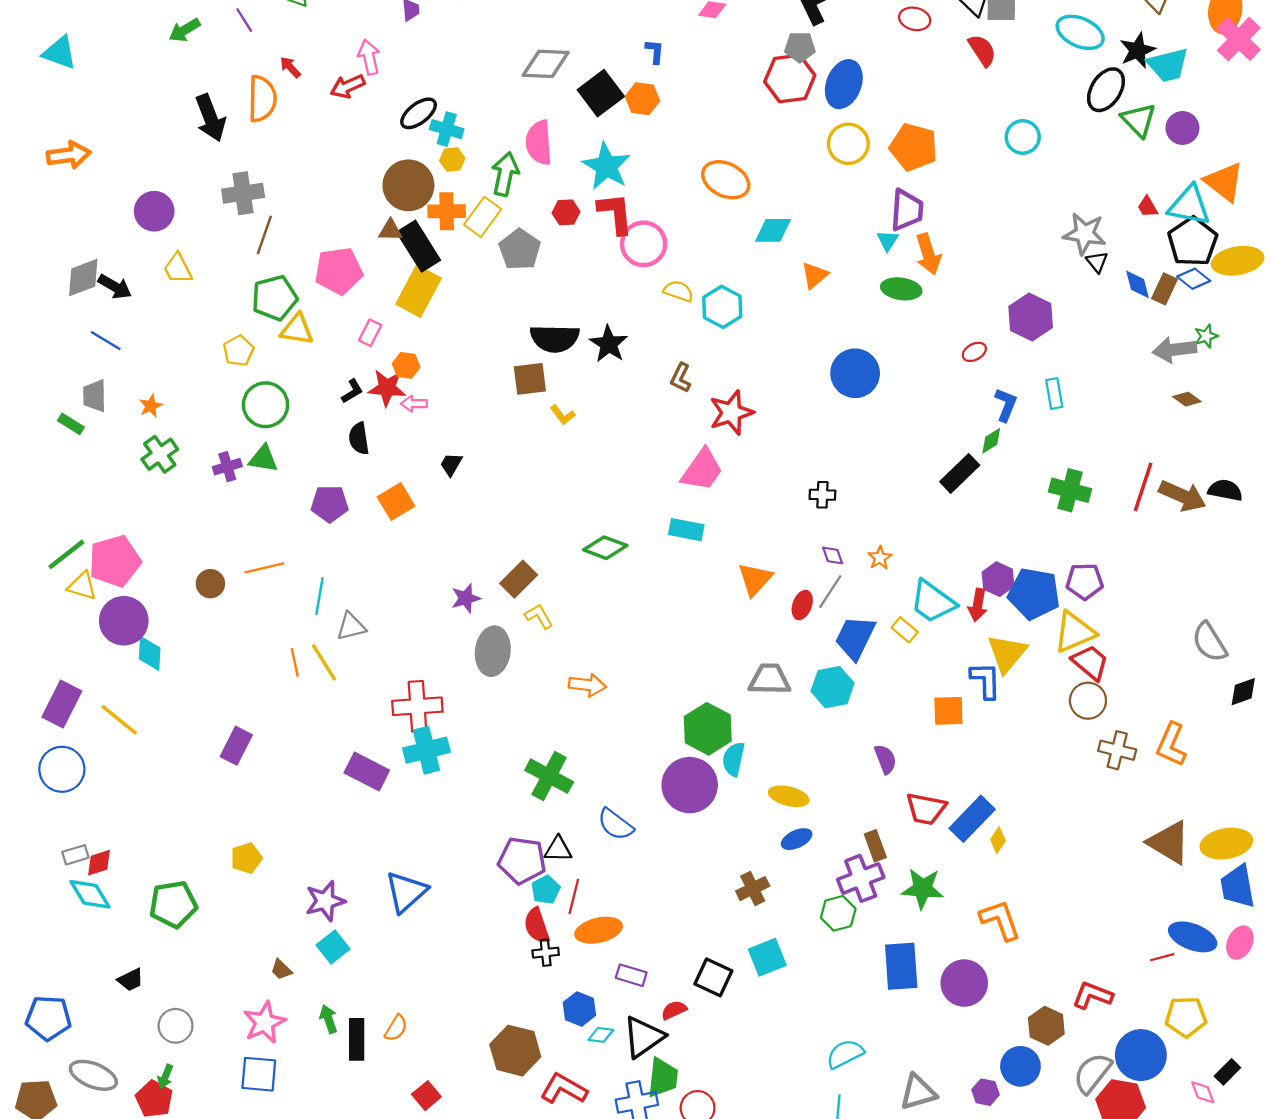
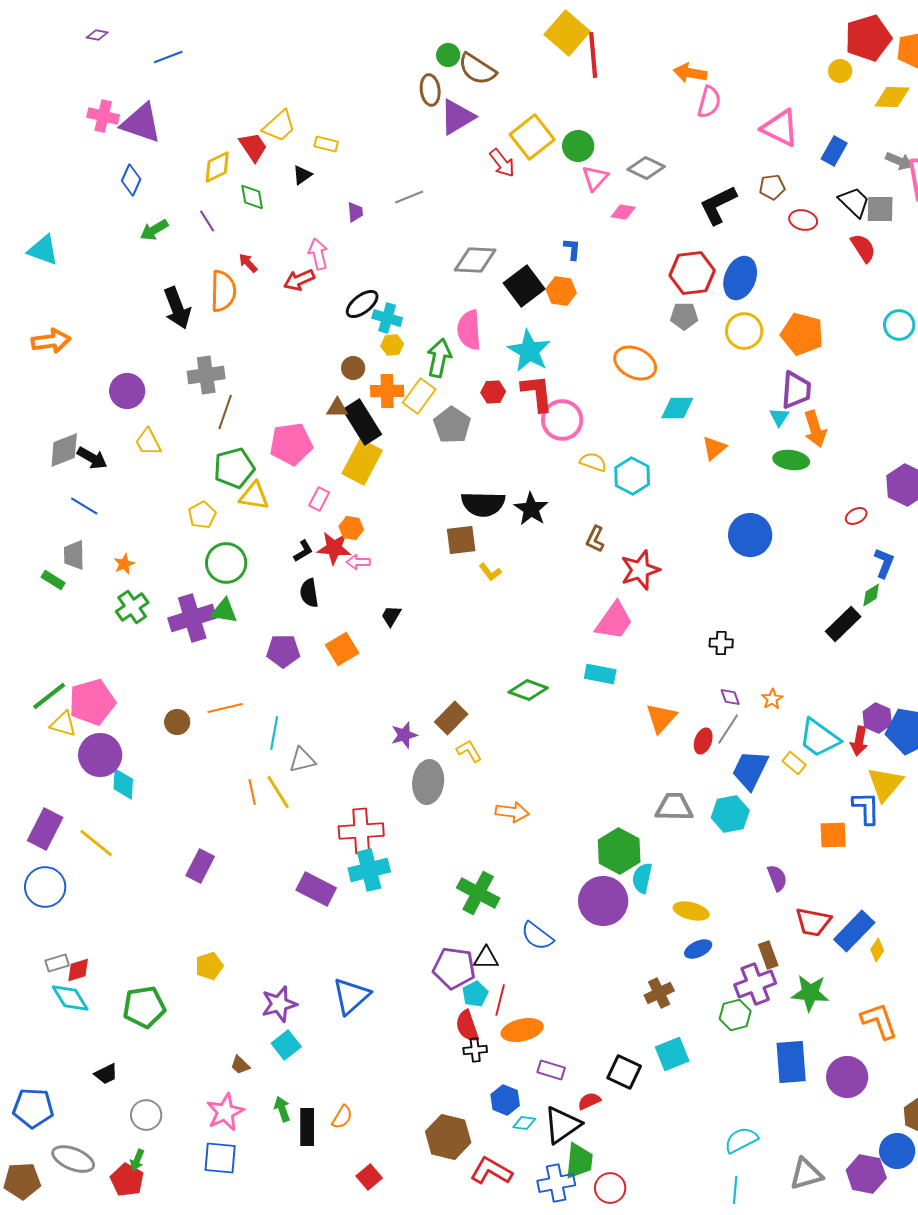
gray pentagon: (800, 47) -> (684, 316), moved
brown circle: (408, 185) -> (353, 368), size x0.5
purple cross: (227, 467) -> (192, 618), size x1.8
purple hexagon: (986, 1092) -> (866, 1174), size x1.6

